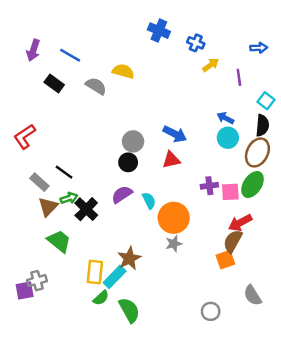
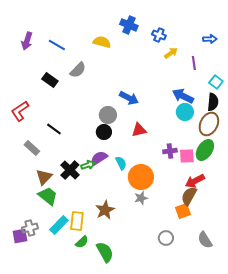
yellow semicircle: (123, 71) -> (102, 42), moved
black rectangle: (54, 84) -> (50, 80), moved
gray semicircle: (96, 86) -> (78, 70), turned 102
blue arrow: (225, 118) -> (183, 96), size x1.5
blue arrow: (175, 134) -> (129, 98), moved
black line: (64, 172) -> (54, 129), moved
green arrow: (69, 198) -> (88, 165), moved
brown triangle: (48, 207) -> (44, 177), moved
cyan rectangle: (115, 277) -> (59, 225), moved
gray circle: (211, 311) -> (166, 238), moved

